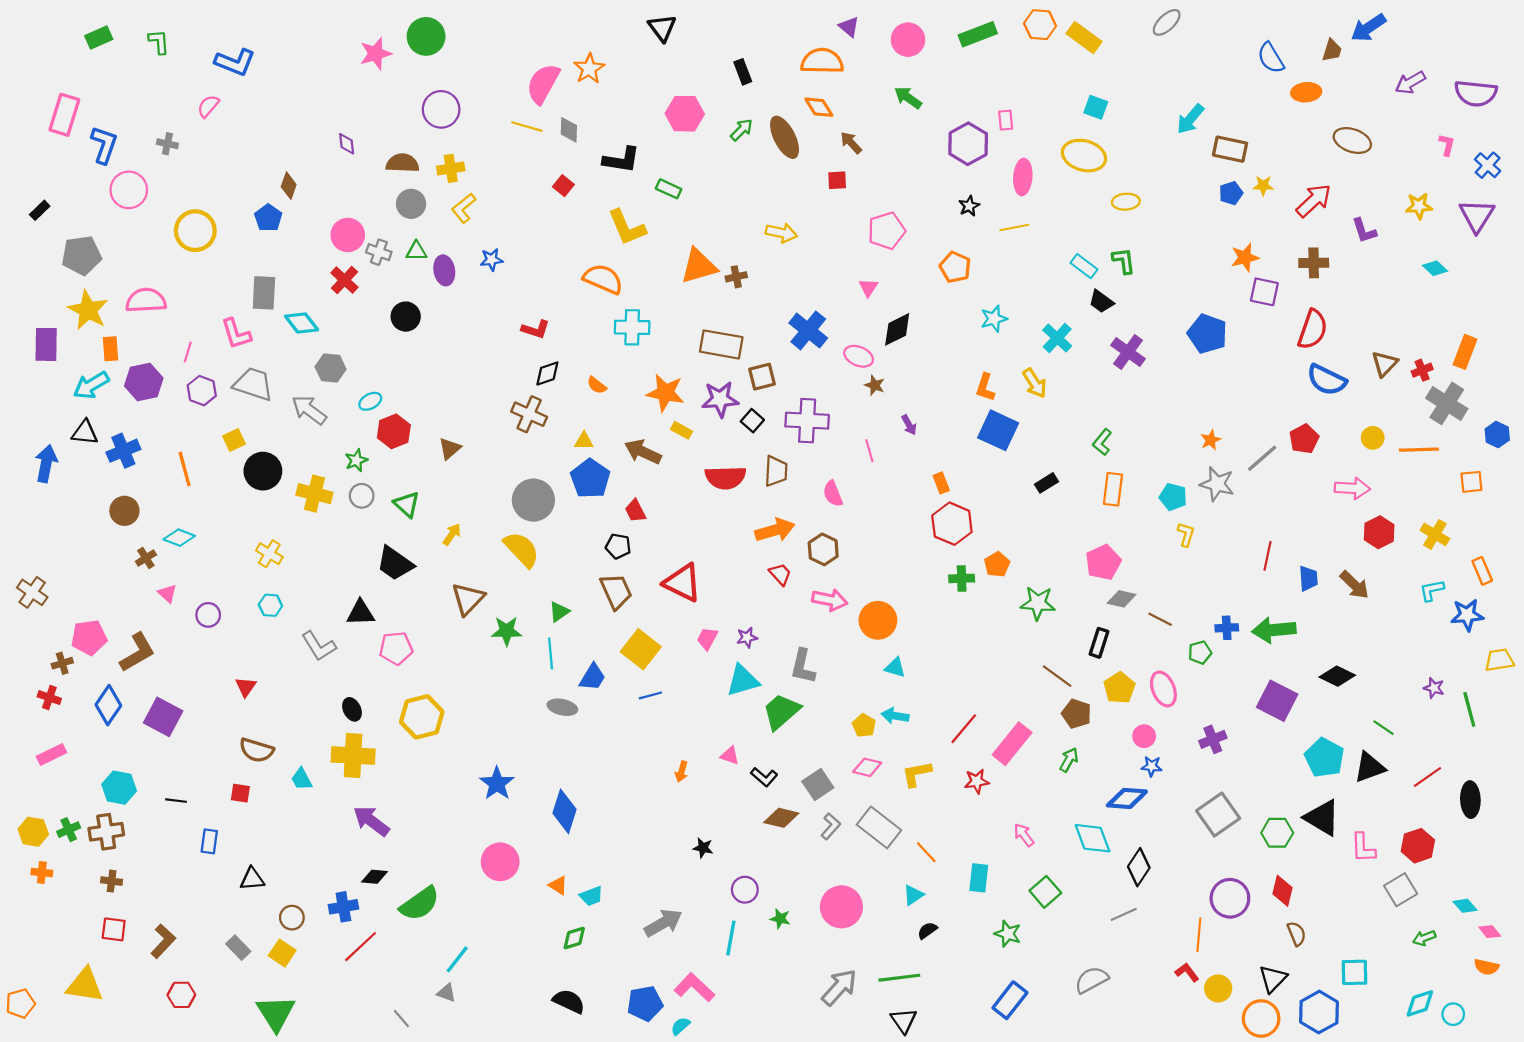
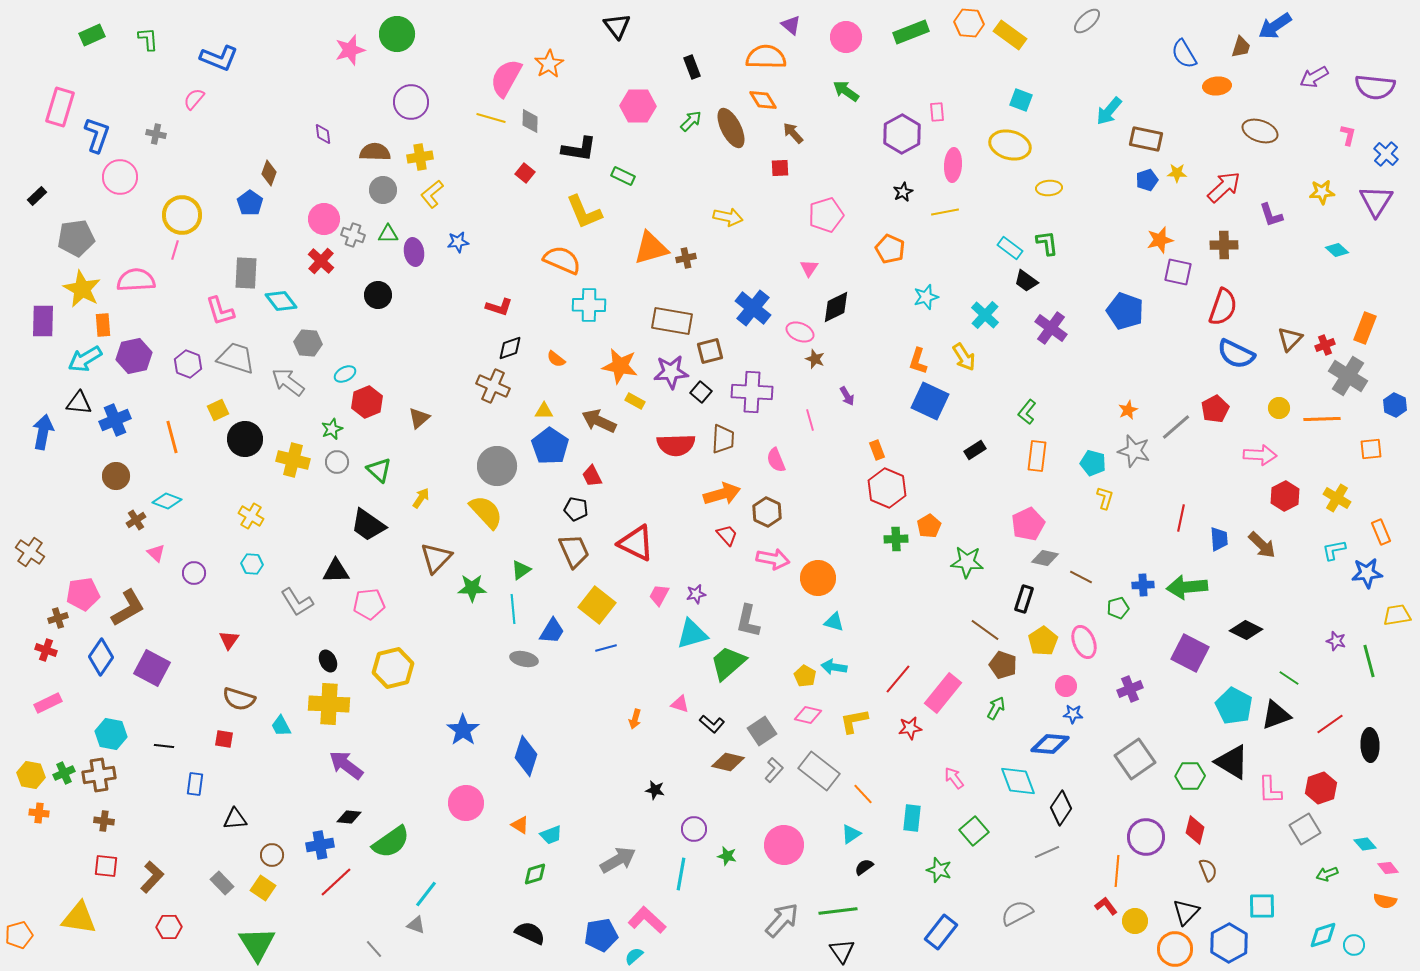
pink line: (188, 352) -> (175, 250), moved

